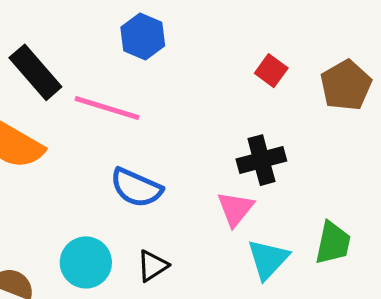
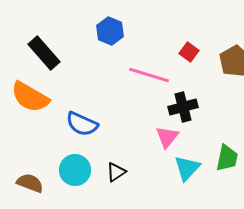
pink line: (107, 108) -> (149, 75), moved
blue semicircle: (136, 188) -> (82, 124), moved

